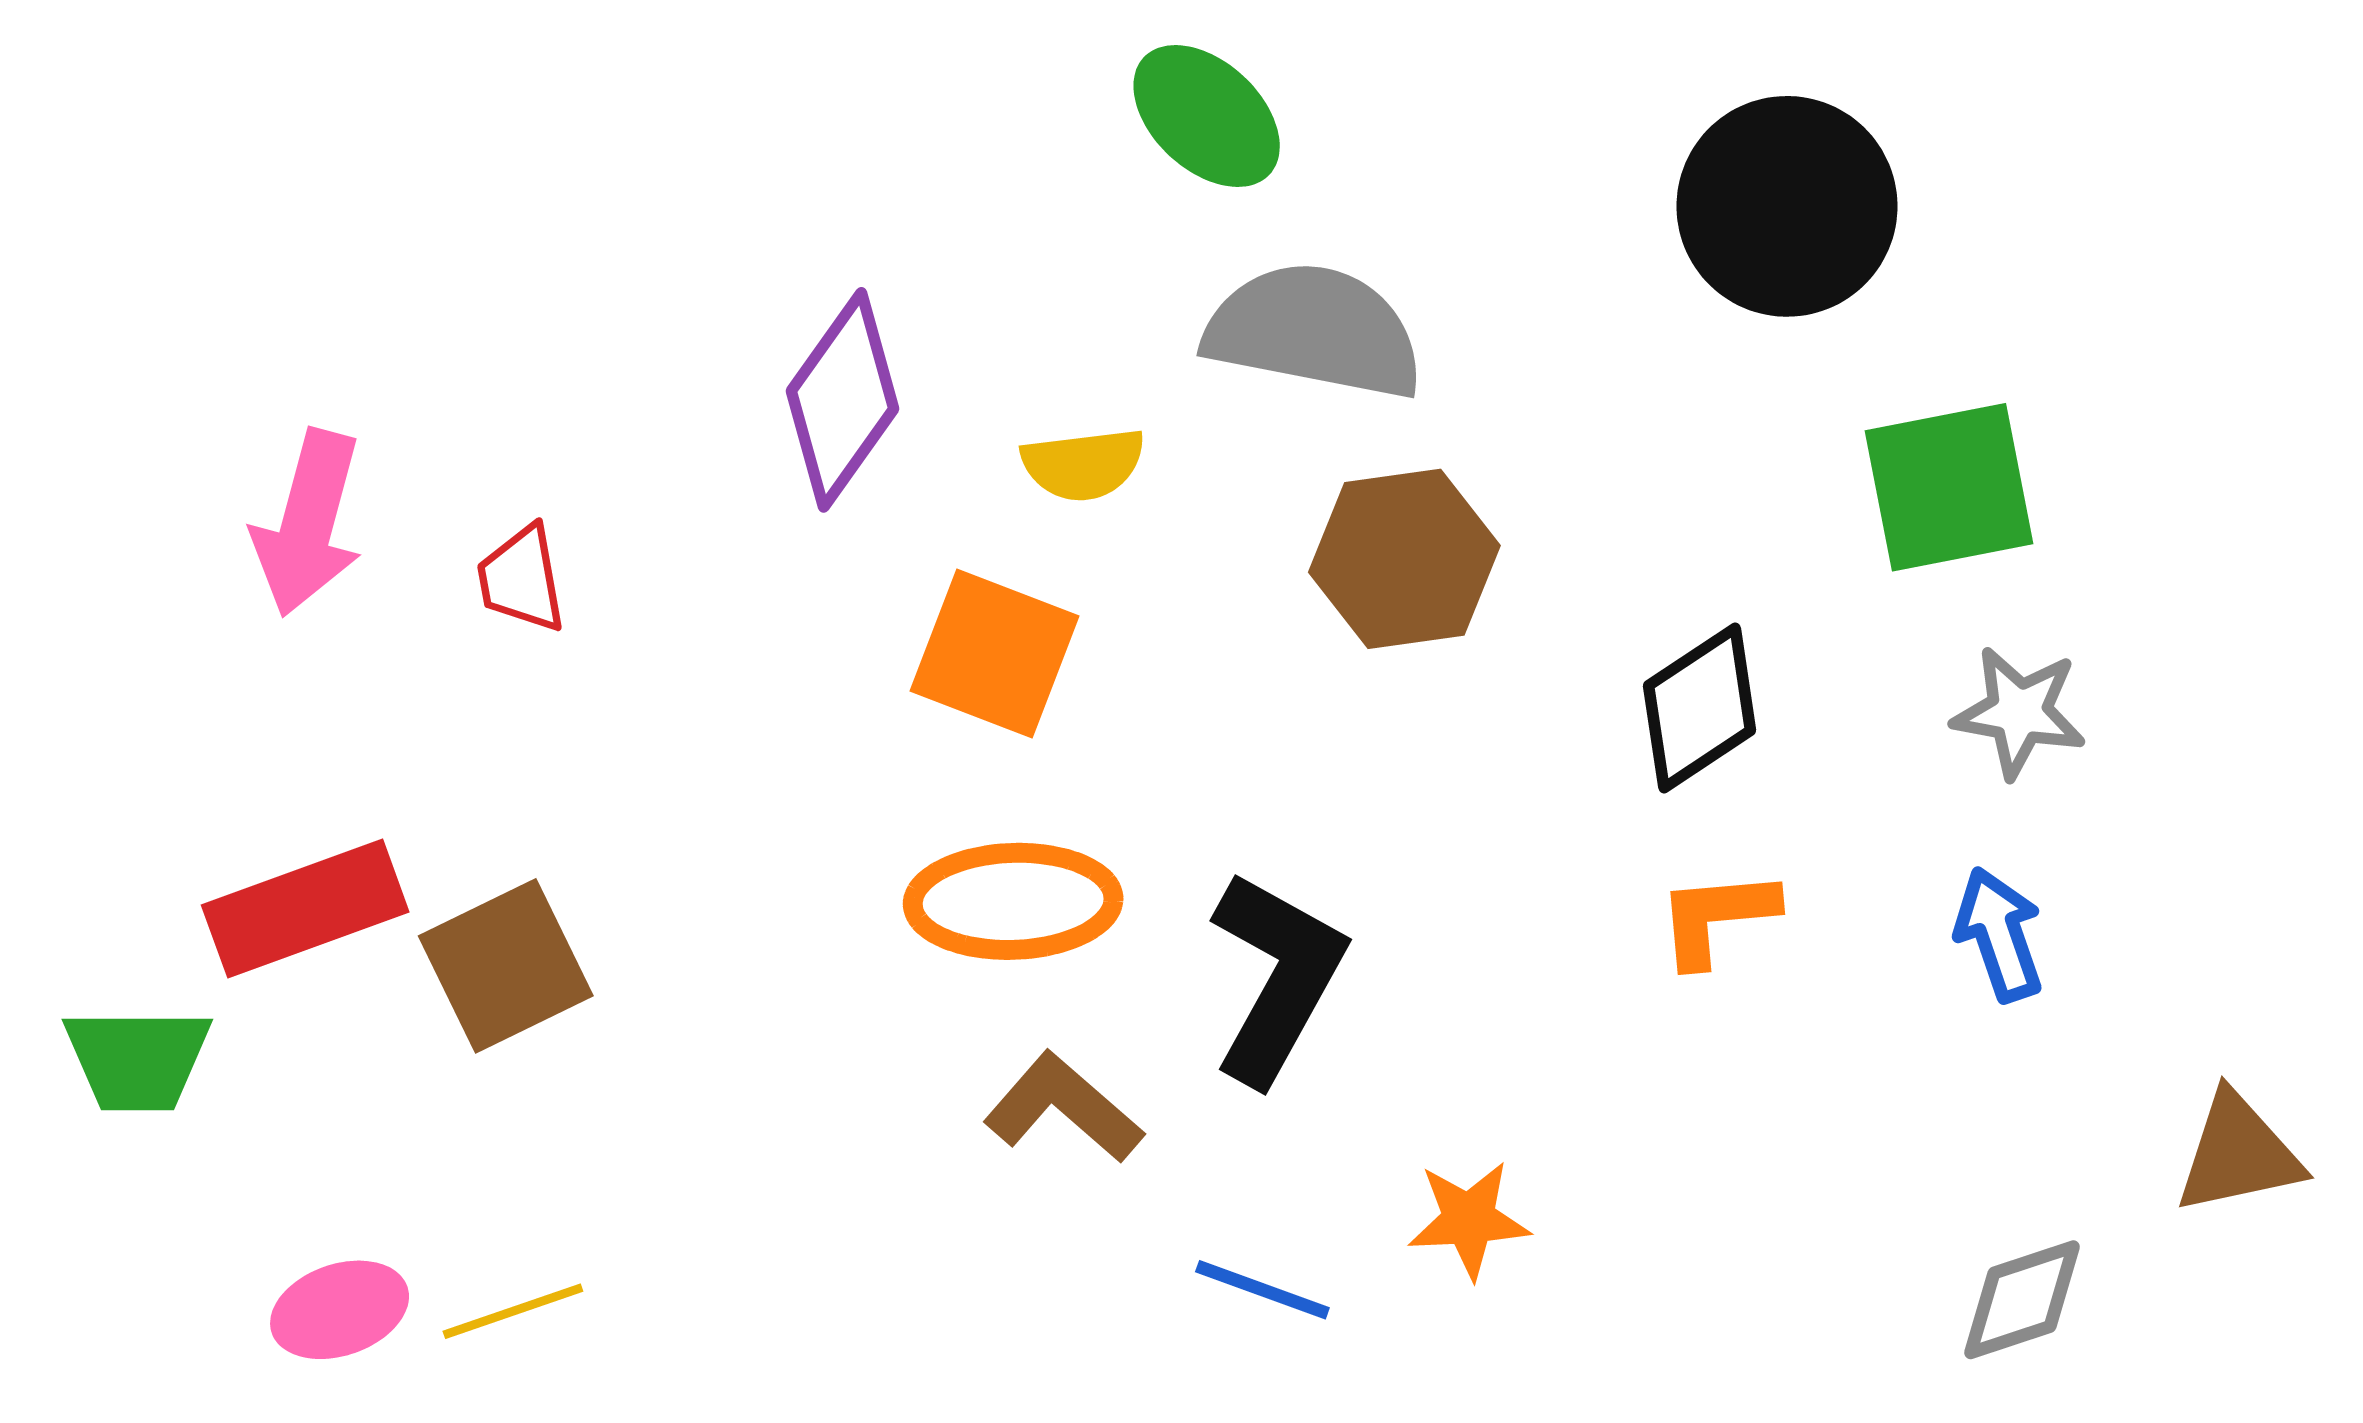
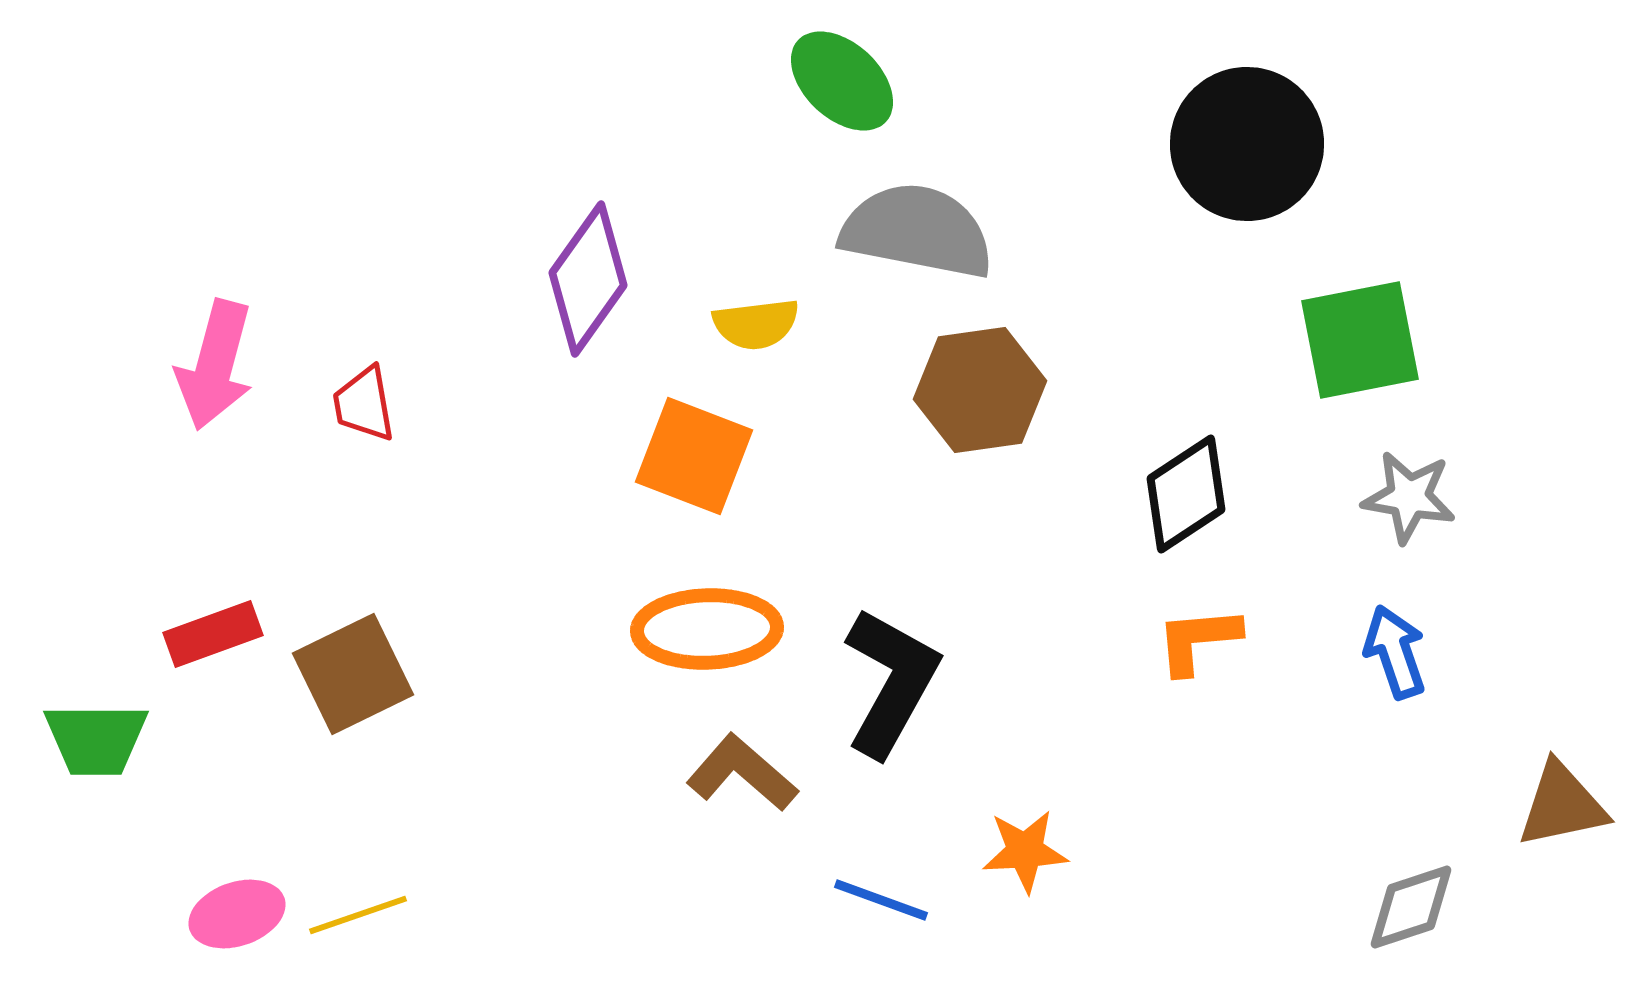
red rectangle: (305, 909) -> (213, 634), size x0.7

